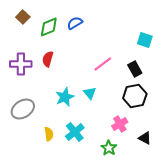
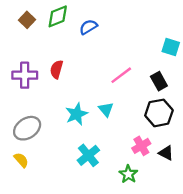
green diamond: (49, 27) -> (58, 16), moved
yellow semicircle: (49, 134) -> (21, 160), moved, turned -32
black triangle: (145, 138) -> (166, 153), moved

